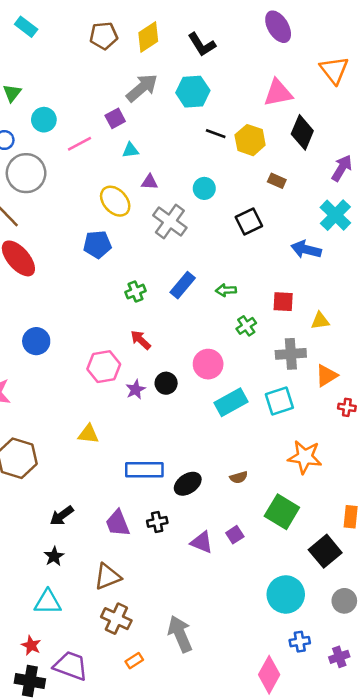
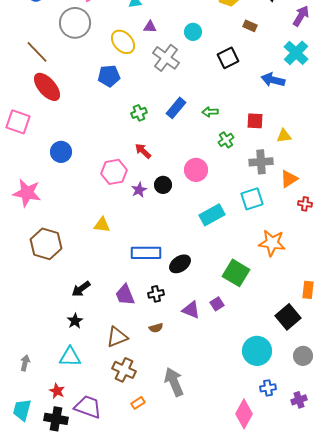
gray circle: (26, 173) -> (75, 23), moved
cyan rectangle: (231, 402) -> (212, 215), moved
brown semicircle: (239, 477) -> (156, 328), moved
green square: (282, 512) -> (236, 273), moved

